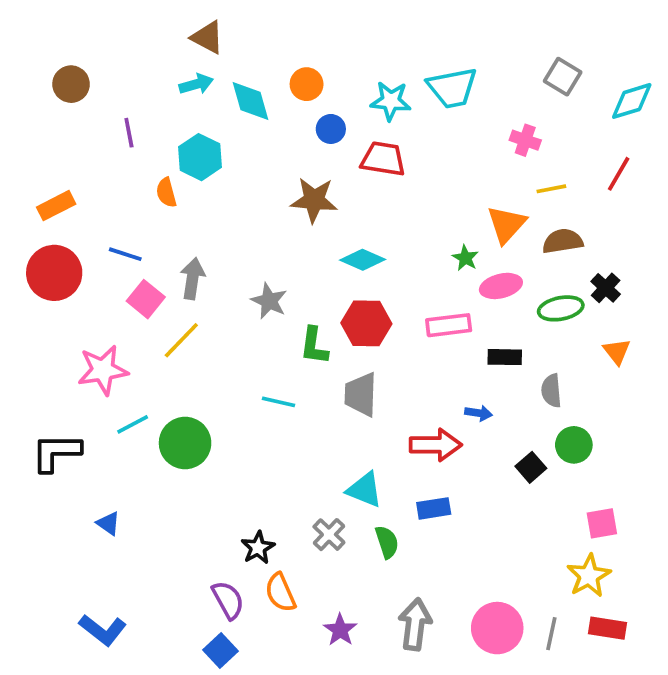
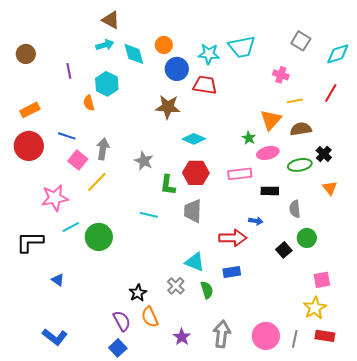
brown circle: (71, 84) -> (26, 54), moved
blue circle: (331, 129) -> (177, 69), size x1.5

